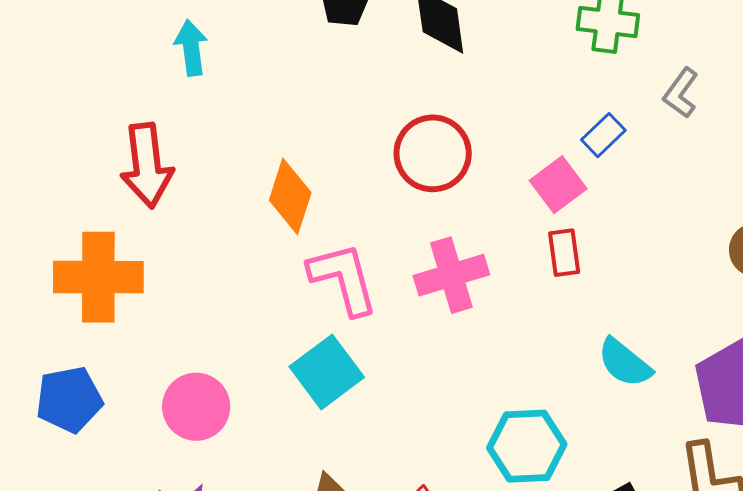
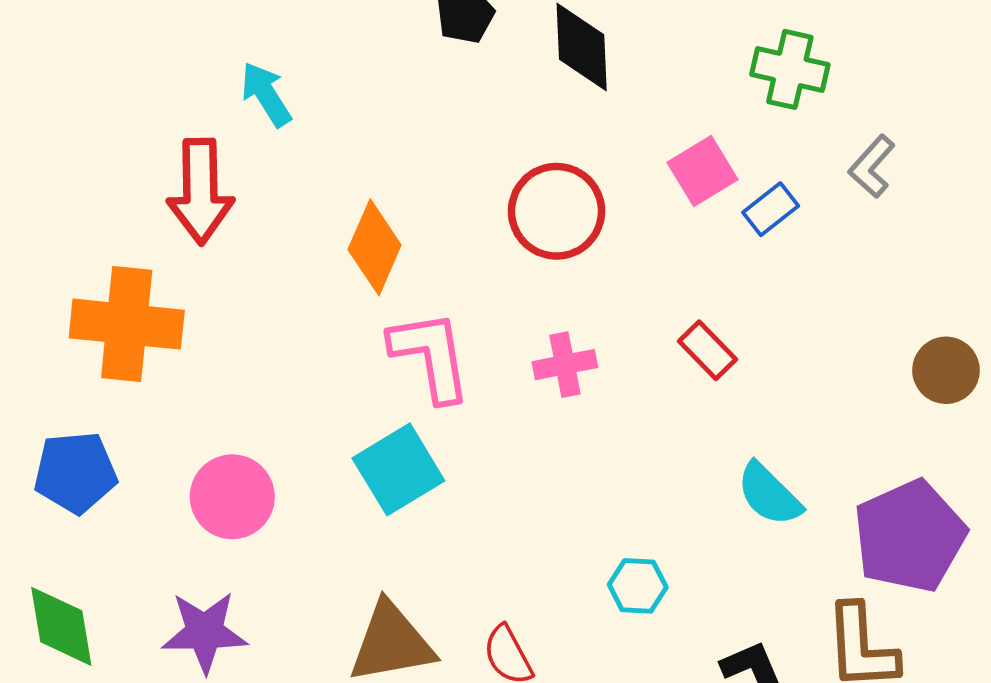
cyan arrow: (191, 48) -> (266, 94), moved, turned -30
pink square: (558, 185) -> (703, 171), moved
red rectangle: (564, 253) -> (707, 350), turned -42
pink cross: (451, 275) -> (565, 365), size x0.7
cyan hexagon: (527, 446) -> (638, 586), size x0.6

